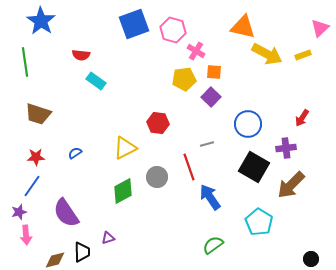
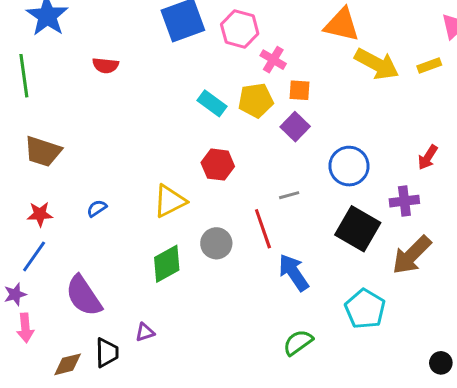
cyan rectangle: (96, 81) -> (212, 103), moved

